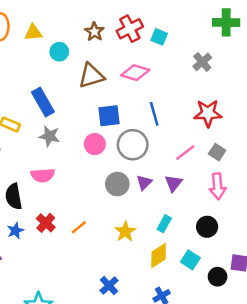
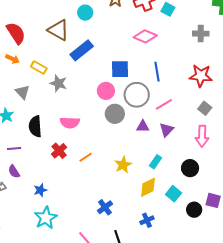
gray cross: (202, 62) -> (201, 34), turned 35
brown triangle: (91, 76) -> (58, 30), moved, turned 40
blue rectangle: (43, 102) -> (82, 50), moved, turned 75
gray star: (49, 136) -> (58, 83), moved
pink line: (185, 153) -> (164, 104), moved
pink semicircle: (43, 175) -> (70, 123), moved
purple triangle: (144, 182) -> (143, 126), turned 40
gray circle: (117, 184) -> (115, 114), moved
blue star: (15, 231) -> (40, 190), moved

